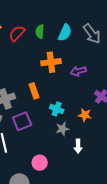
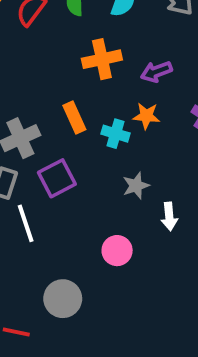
cyan cross: (57, 109) -> (116, 134), moved
orange star: (85, 115) -> (146, 116), moved
pink circle: (40, 163) -> (117, 251), moved

